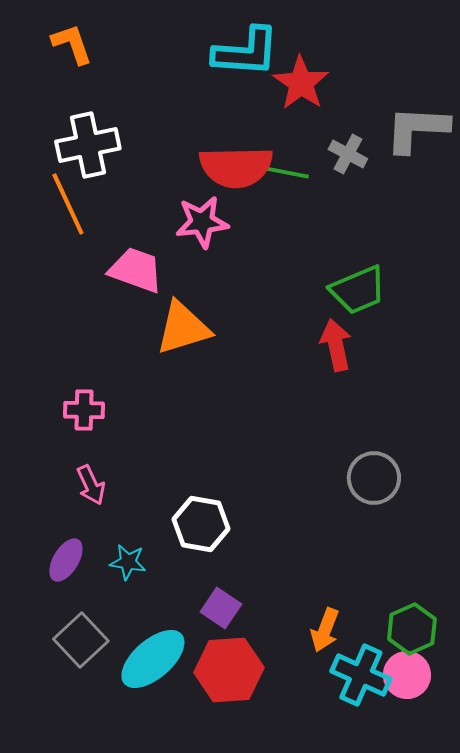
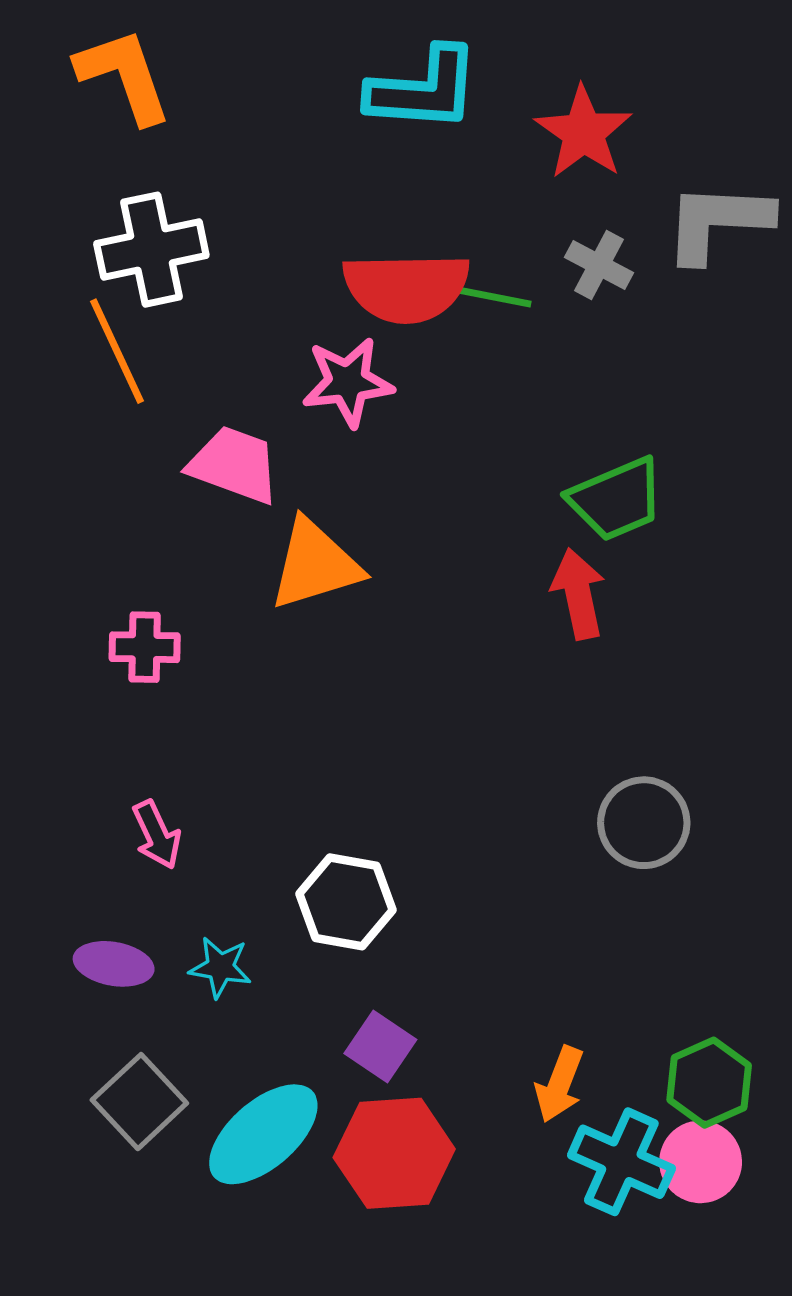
orange L-shape: (72, 44) -> (124, 76), size x1.4
red star: (301, 83) -> (584, 132), moved
pink cross: (84, 410) -> (145, 647), moved
purple ellipse: (66, 560) -> (114, 964), turned 69

